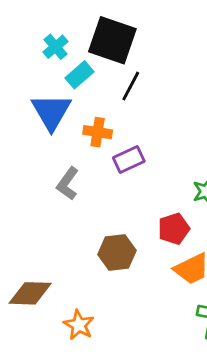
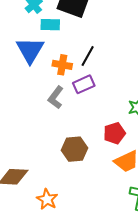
cyan rectangle: (80, 75) -> (50, 25), turned 42
black line: (131, 86) -> (88, 56), moved
gray L-shape: (68, 184) -> (56, 97), moved

